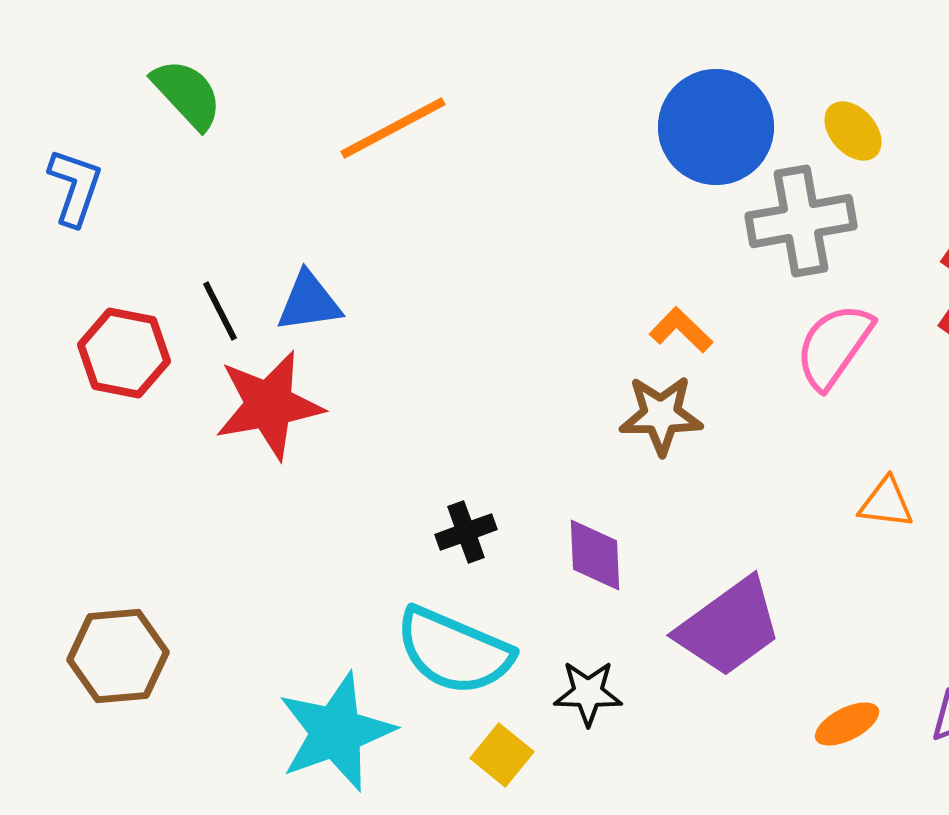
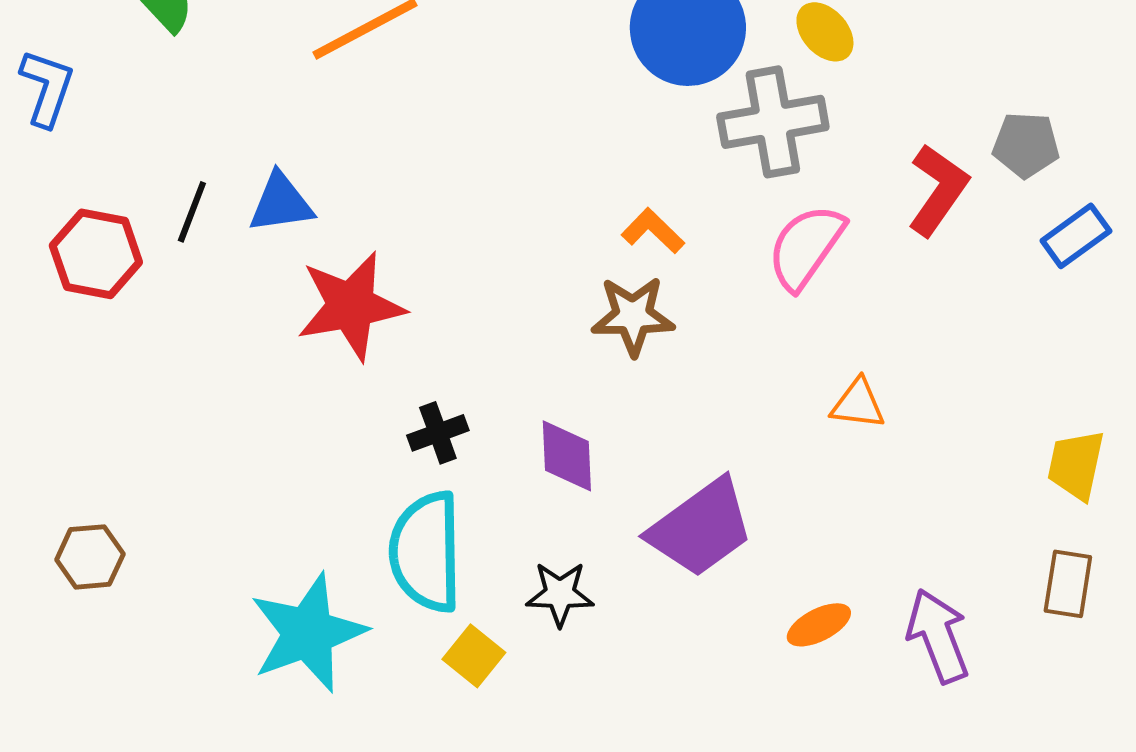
black line: (220, 311) -> (192, 212), turned 48
red star: (269, 405) -> (351, 306), moved
cyan semicircle: (454, 651) -> (426, 552), turned 66
brown hexagon: (118, 656) -> (90, 557), size x0.7

